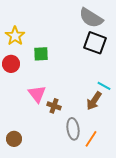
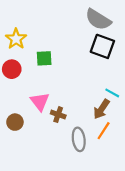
brown circle: (14, 139) -> (15, 122), moved
orange line: (91, 139) -> (104, 131), moved

